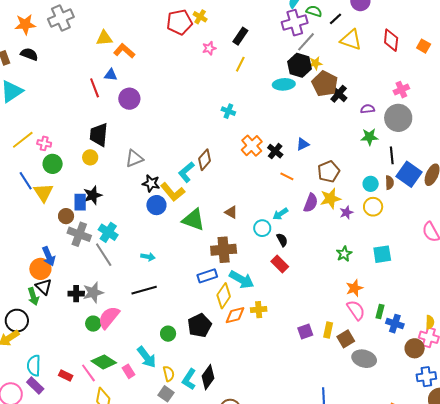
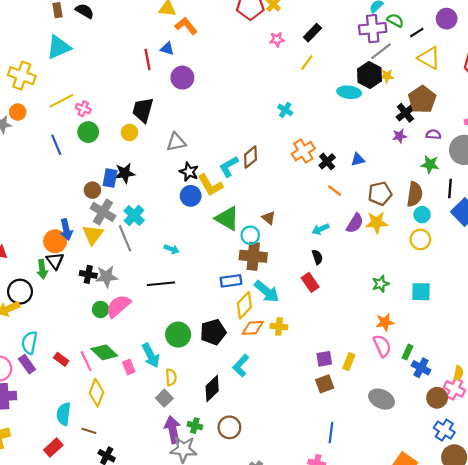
brown pentagon: (325, 84) -> (422, 99), moved
brown semicircle: (390, 183) -> (415, 194), moved, size x1.6
yellow triangle: (43, 193) -> (93, 235), moved
purple star: (346, 213) -> (400, 136), moved
cyan circle: (262, 228) -> (250, 235), moved
green circle: (168, 334) -> (178, 335), size x1.5
brown square: (346, 339) -> (325, 384), moved
blue cross: (426, 377) -> (444, 430), turned 30
cyan L-shape: (189, 379) -> (241, 366), moved

